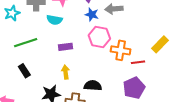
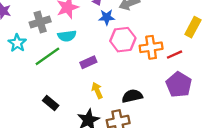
green line: (26, 43) -> (47, 56), moved

